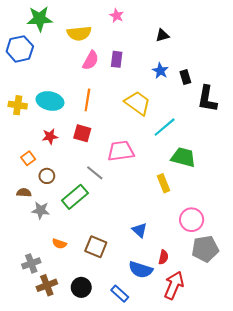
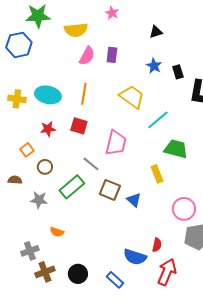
pink trapezoid: (121, 151) -> (116, 143), turned 112
brown semicircle: (24, 193) -> (15, 180), moved
blue triangle: (140, 230) -> (134, 200), moved
brown square: (96, 247) -> (110, 190), moved

